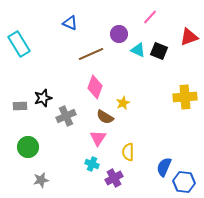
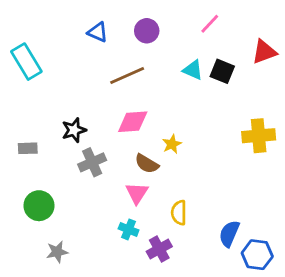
purple circle: (119, 34) -> (147, 31), moved
pink diamond: (95, 87) -> (133, 122), turned 65
black star: (43, 98) -> (74, 130), moved

